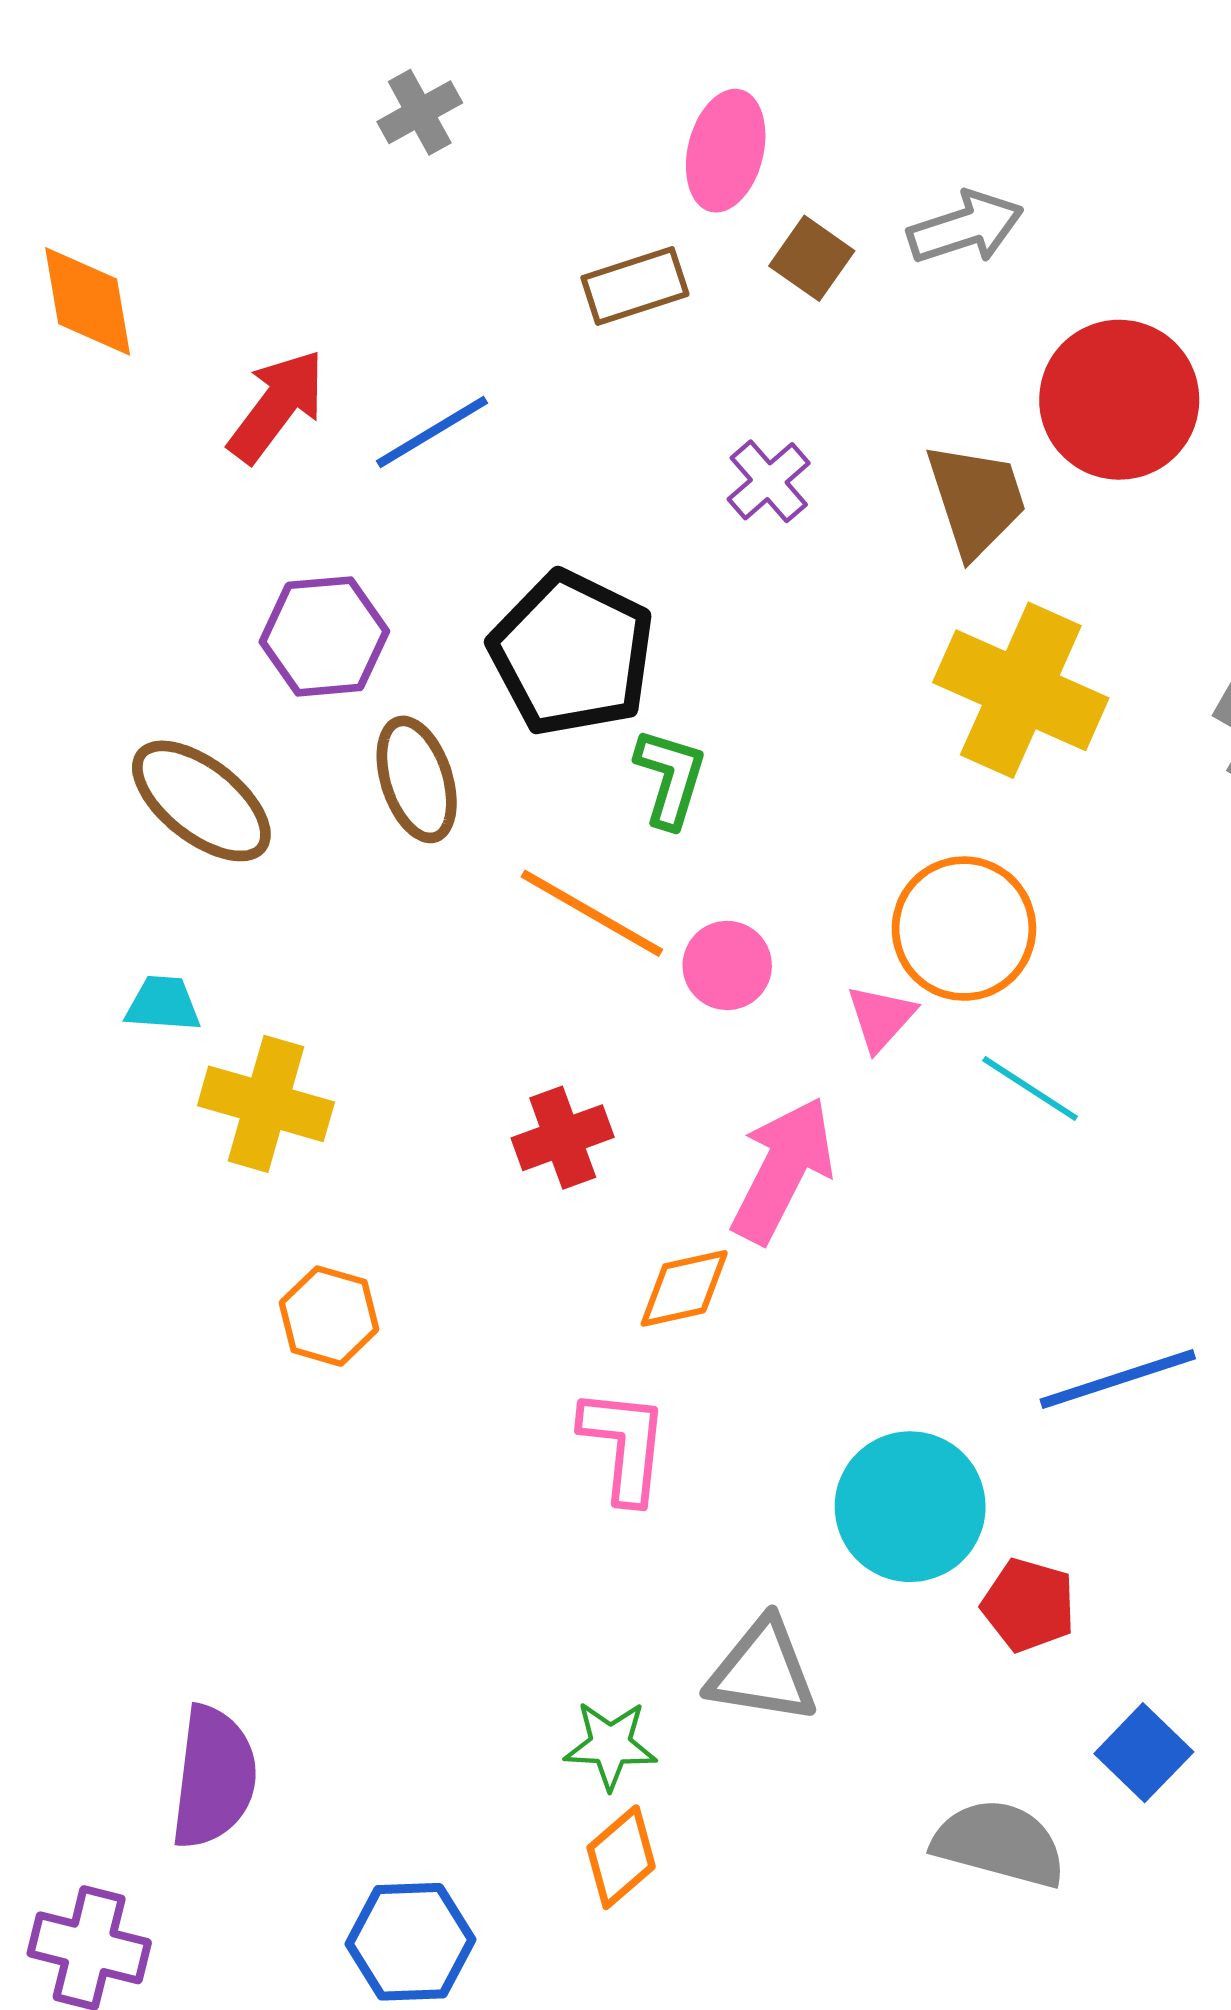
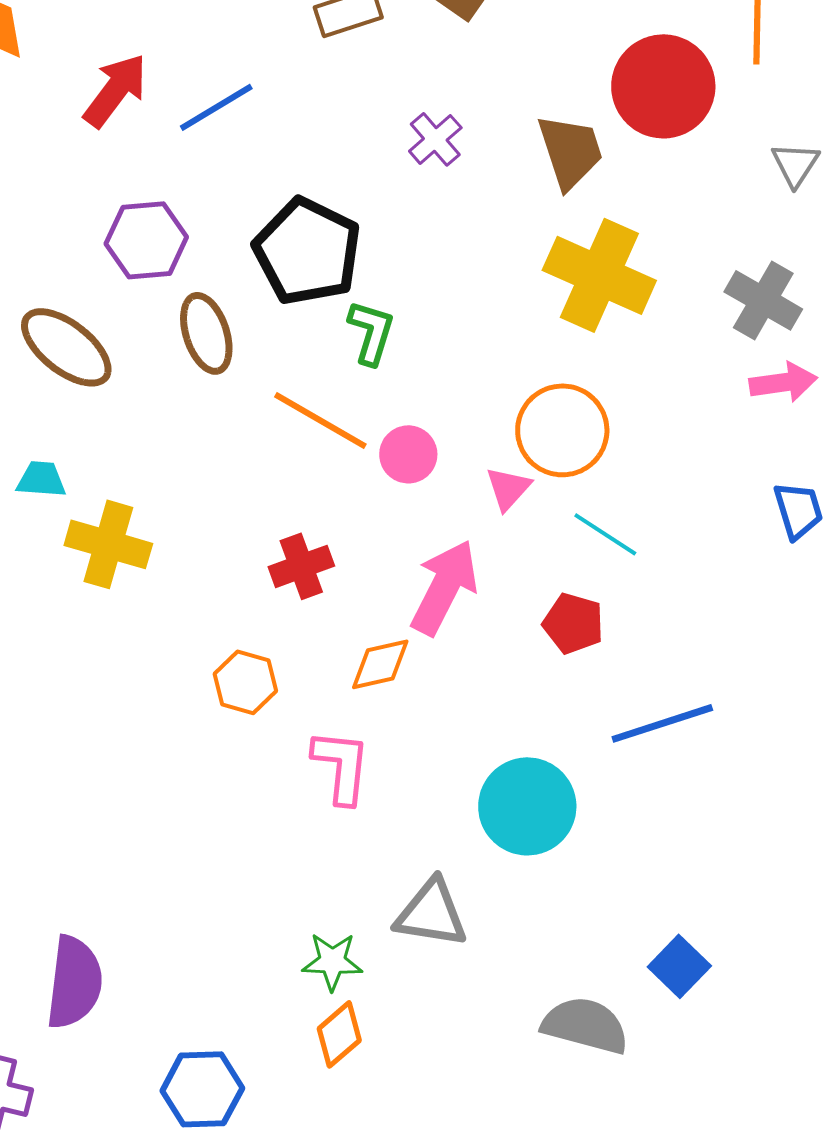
orange hexagon: (329, 1316) -> (245, 682), moved
red pentagon: (1029, 1605) -> (573, 623), moved

